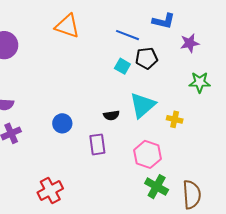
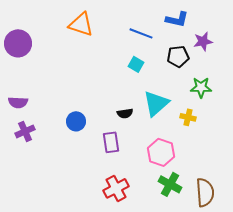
black pentagon: (147, 58) -> (178, 56), moved
green star: (200, 82) -> (201, 87), moved
red cross: (50, 191) -> (116, 188), moved

